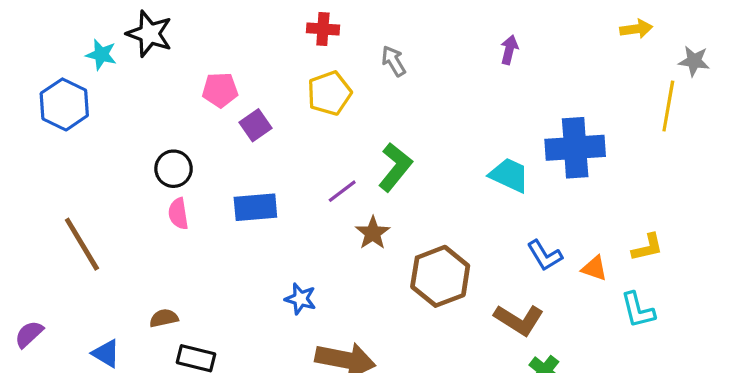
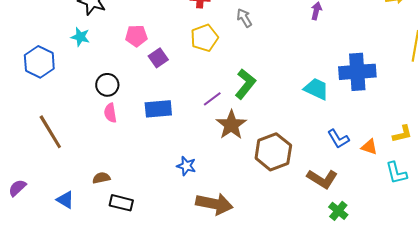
cyan star: (101, 55) -> (80, 37), moved
blue hexagon: (64, 104) -> (39, 62), moved
brown star: (373, 233) -> (231, 125), size x1.4

